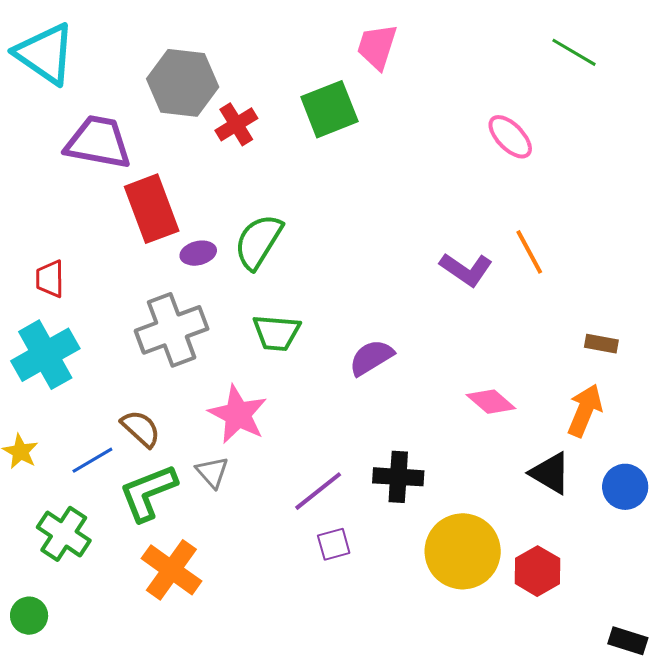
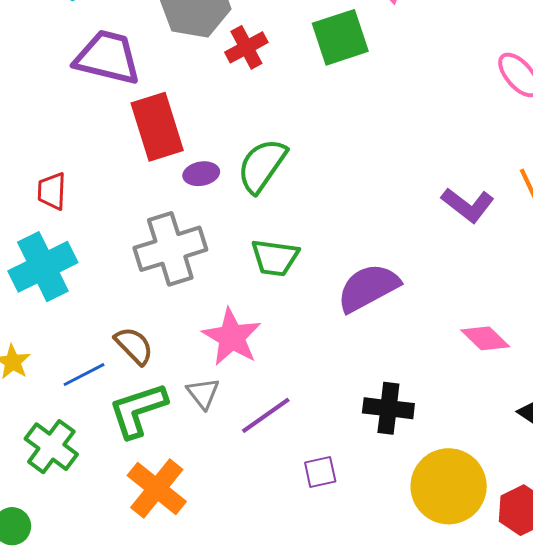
purple semicircle: (371, 358) -> (368, 288), size x1.4
purple line: (318, 491) -> (266, 415), moved

